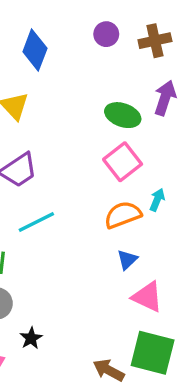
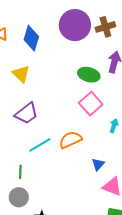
purple circle: (106, 34) -> (75, 25), size x2.0
orange semicircle: (123, 215) -> (70, 140), moved

